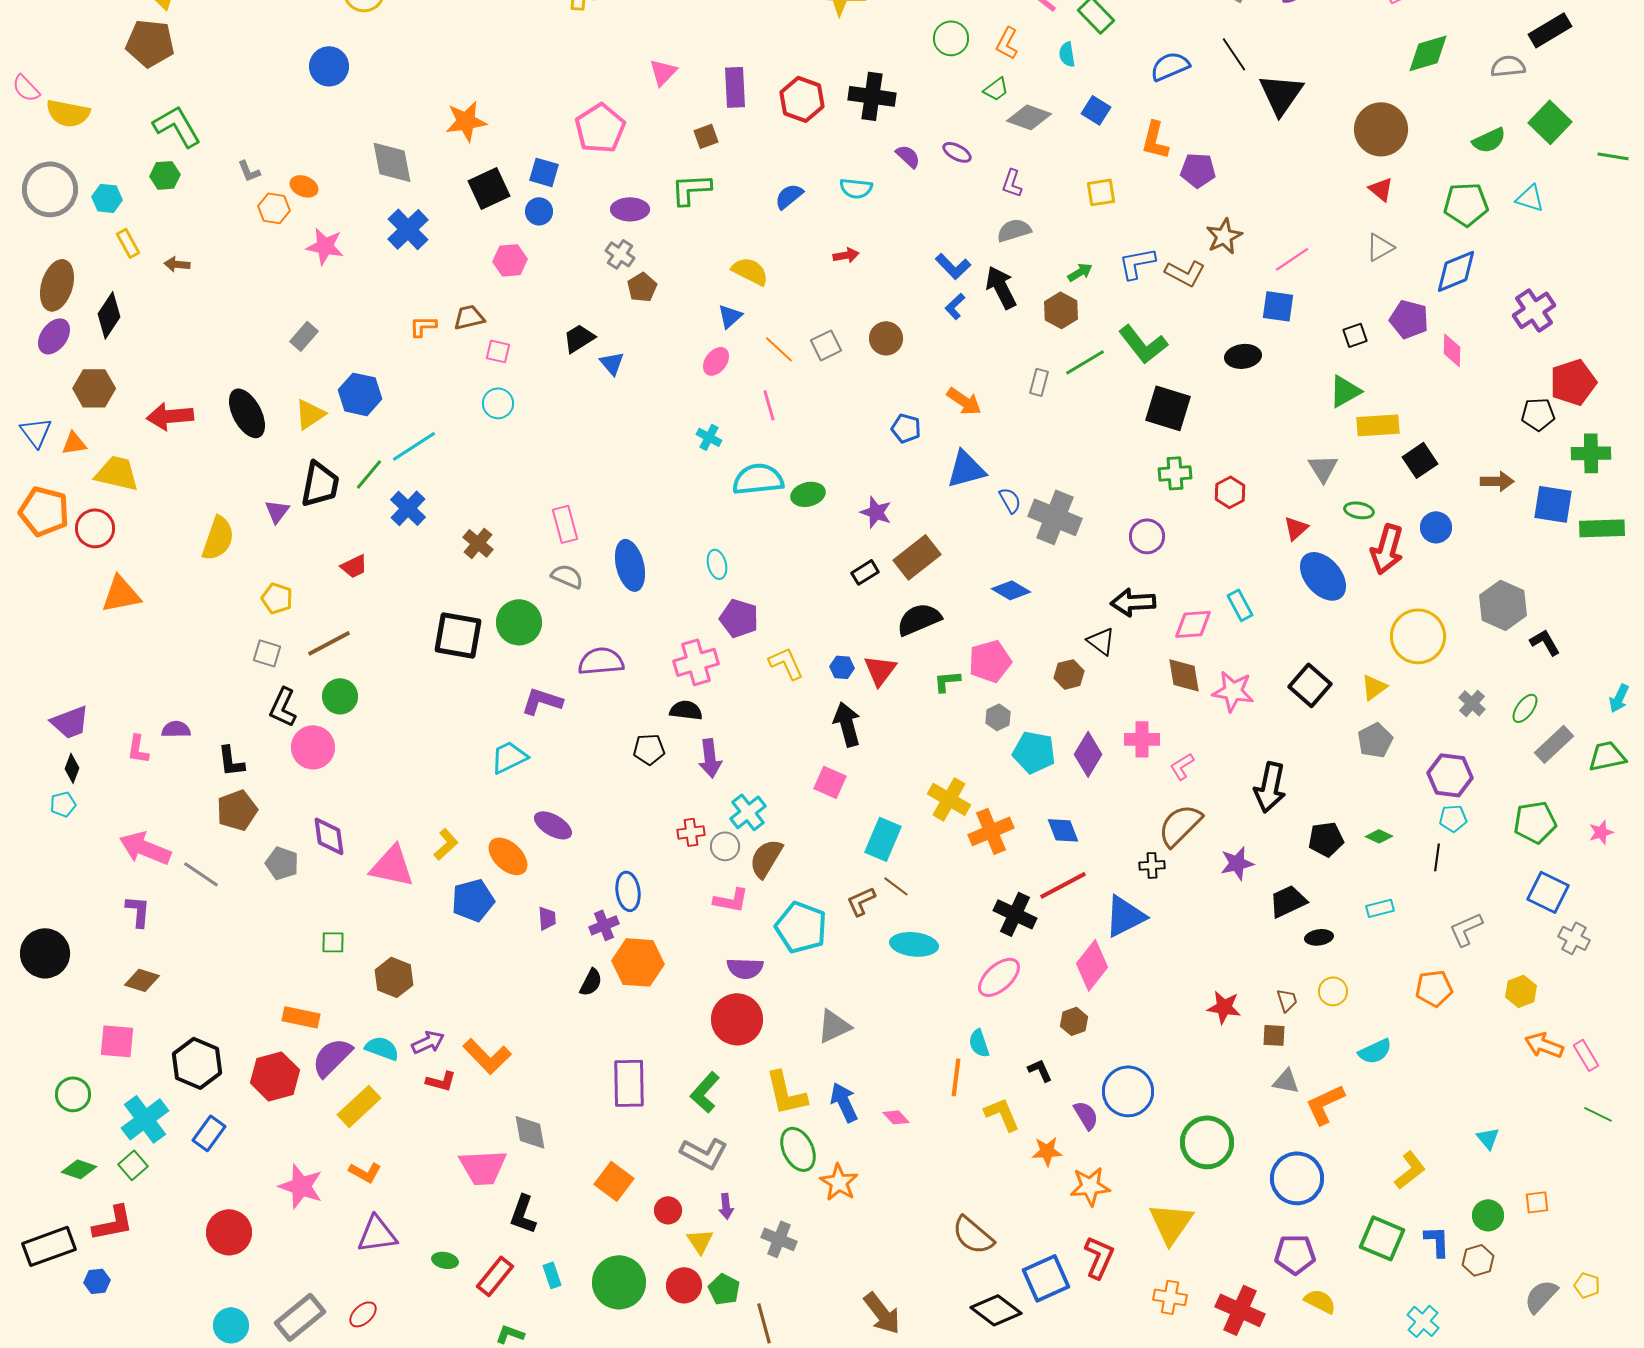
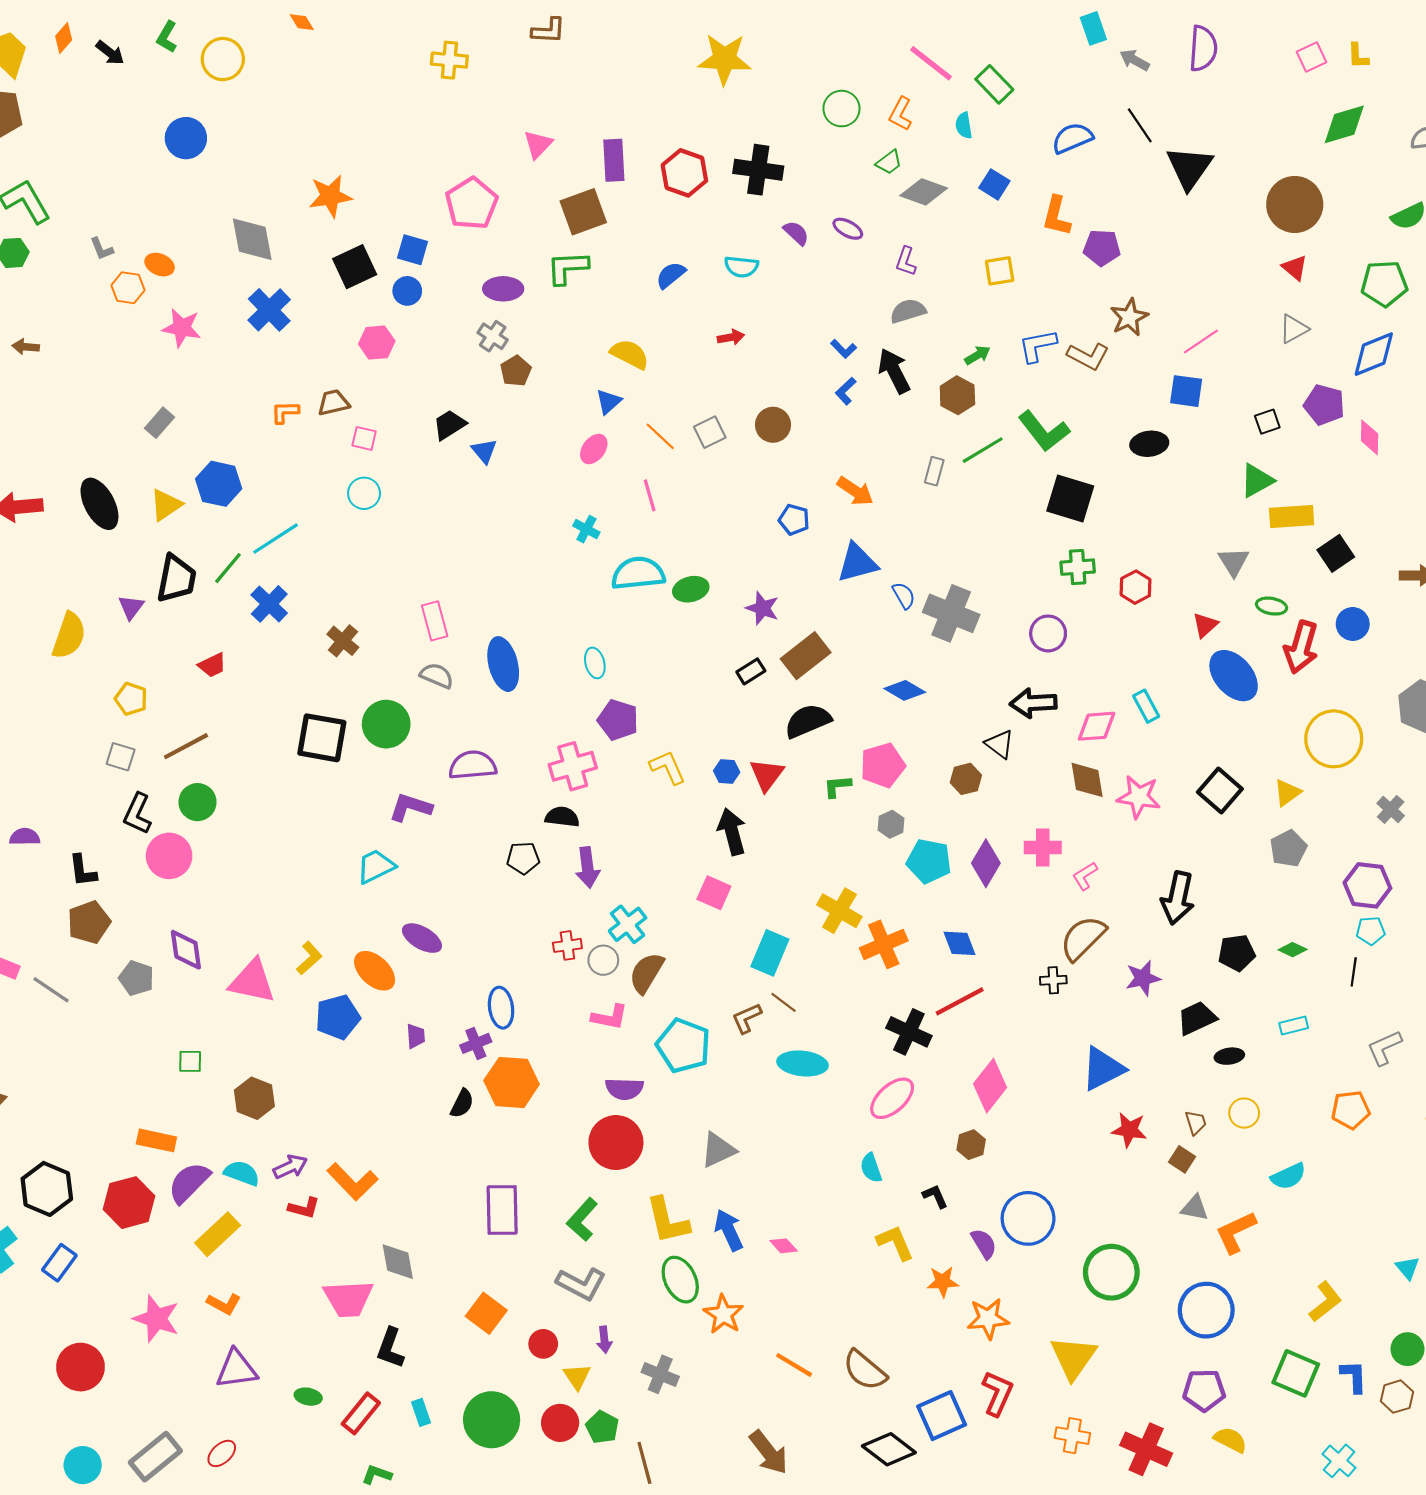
brown square: (706, 136) -> (583, 212), size x1.8
blue L-shape: (953, 266) -> (844, 349), size x0.7
blue triangle: (1125, 916) -> (1103, 1069), moved
brown square: (1274, 1035) -> (1182, 1159), turned 30
orange line: (956, 1077) -> (794, 1365), moved, turned -66

